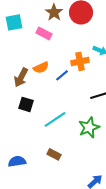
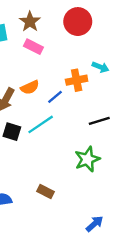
brown star: (54, 12) -> (30, 22), moved
cyan line: (55, 119) -> (41, 124), moved

